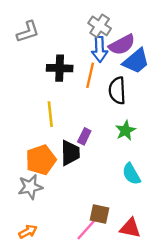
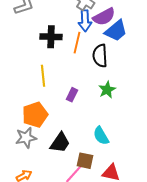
black trapezoid: (70, 153) -> (60, 143), moved, turned 35
cyan semicircle: (131, 174) -> (101, 136), moved

